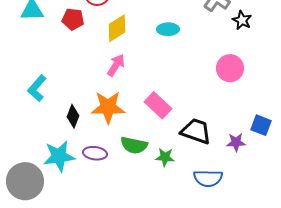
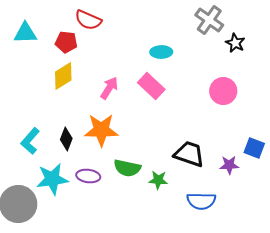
yellow diamond: (117, 28) -> (63, 76), moved
cyan L-shape: (37, 88) -> (30, 141), moved
pink rectangle: (158, 105) -> (151, 86), moved

